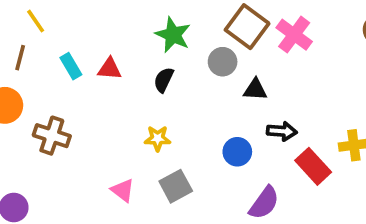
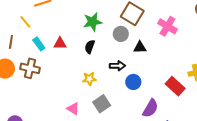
yellow line: (36, 21) -> (25, 22), moved
green star: (173, 35) -> (93, 22), turned -30
pink cross: (294, 35) -> (167, 26), moved
black arrow: (282, 131) -> (117, 66), moved
brown cross: (52, 136) -> (30, 68), moved

